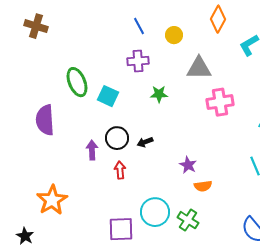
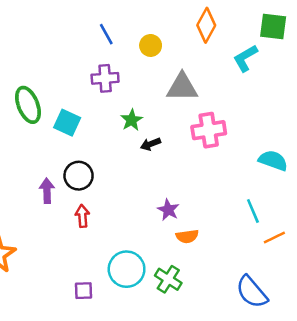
green star: (159, 94) -> (132, 120), turned -30
black arrow: (145, 142) -> (151, 144), moved
purple square: (121, 229) -> (84, 291), size x0.6

